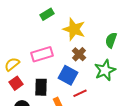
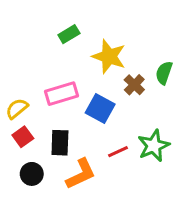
brown cross: (79, 54) -> (134, 85), moved
green star: (105, 70) -> (154, 146), moved
blue square: (68, 75) -> (100, 109), moved

